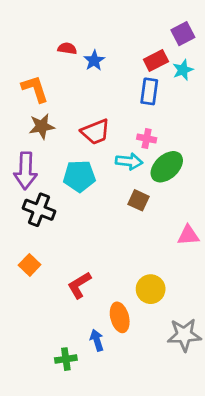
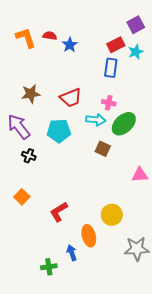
orange L-shape: (35, 89) -> (26, 38), moved
purple arrow: (26, 171) -> (19, 127), turned 140
black cross: (39, 210) -> (29, 156), size x0.6

